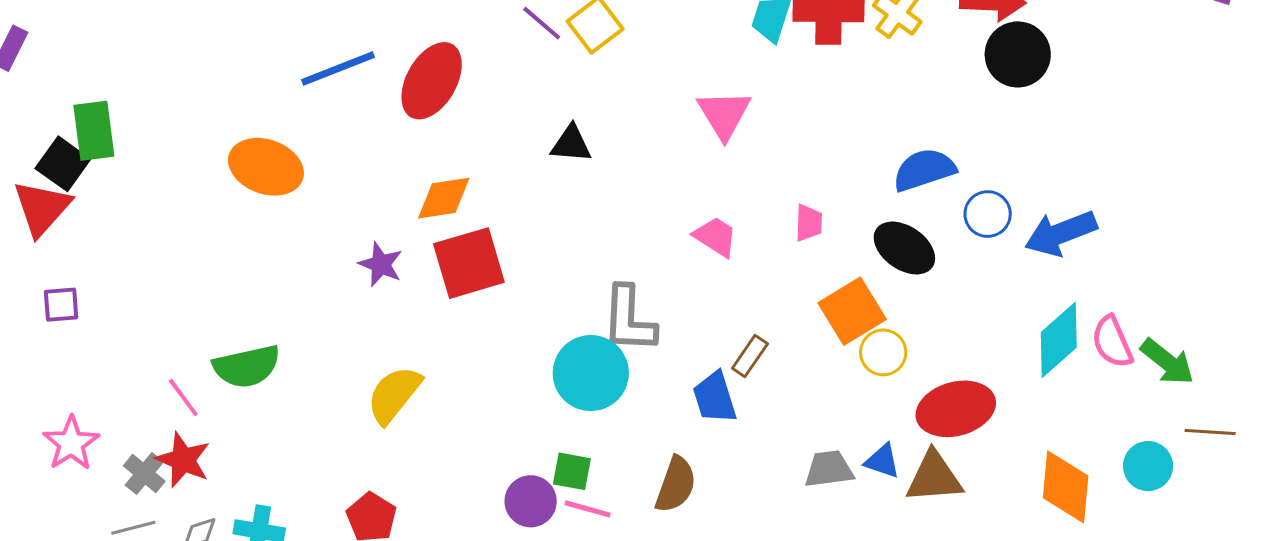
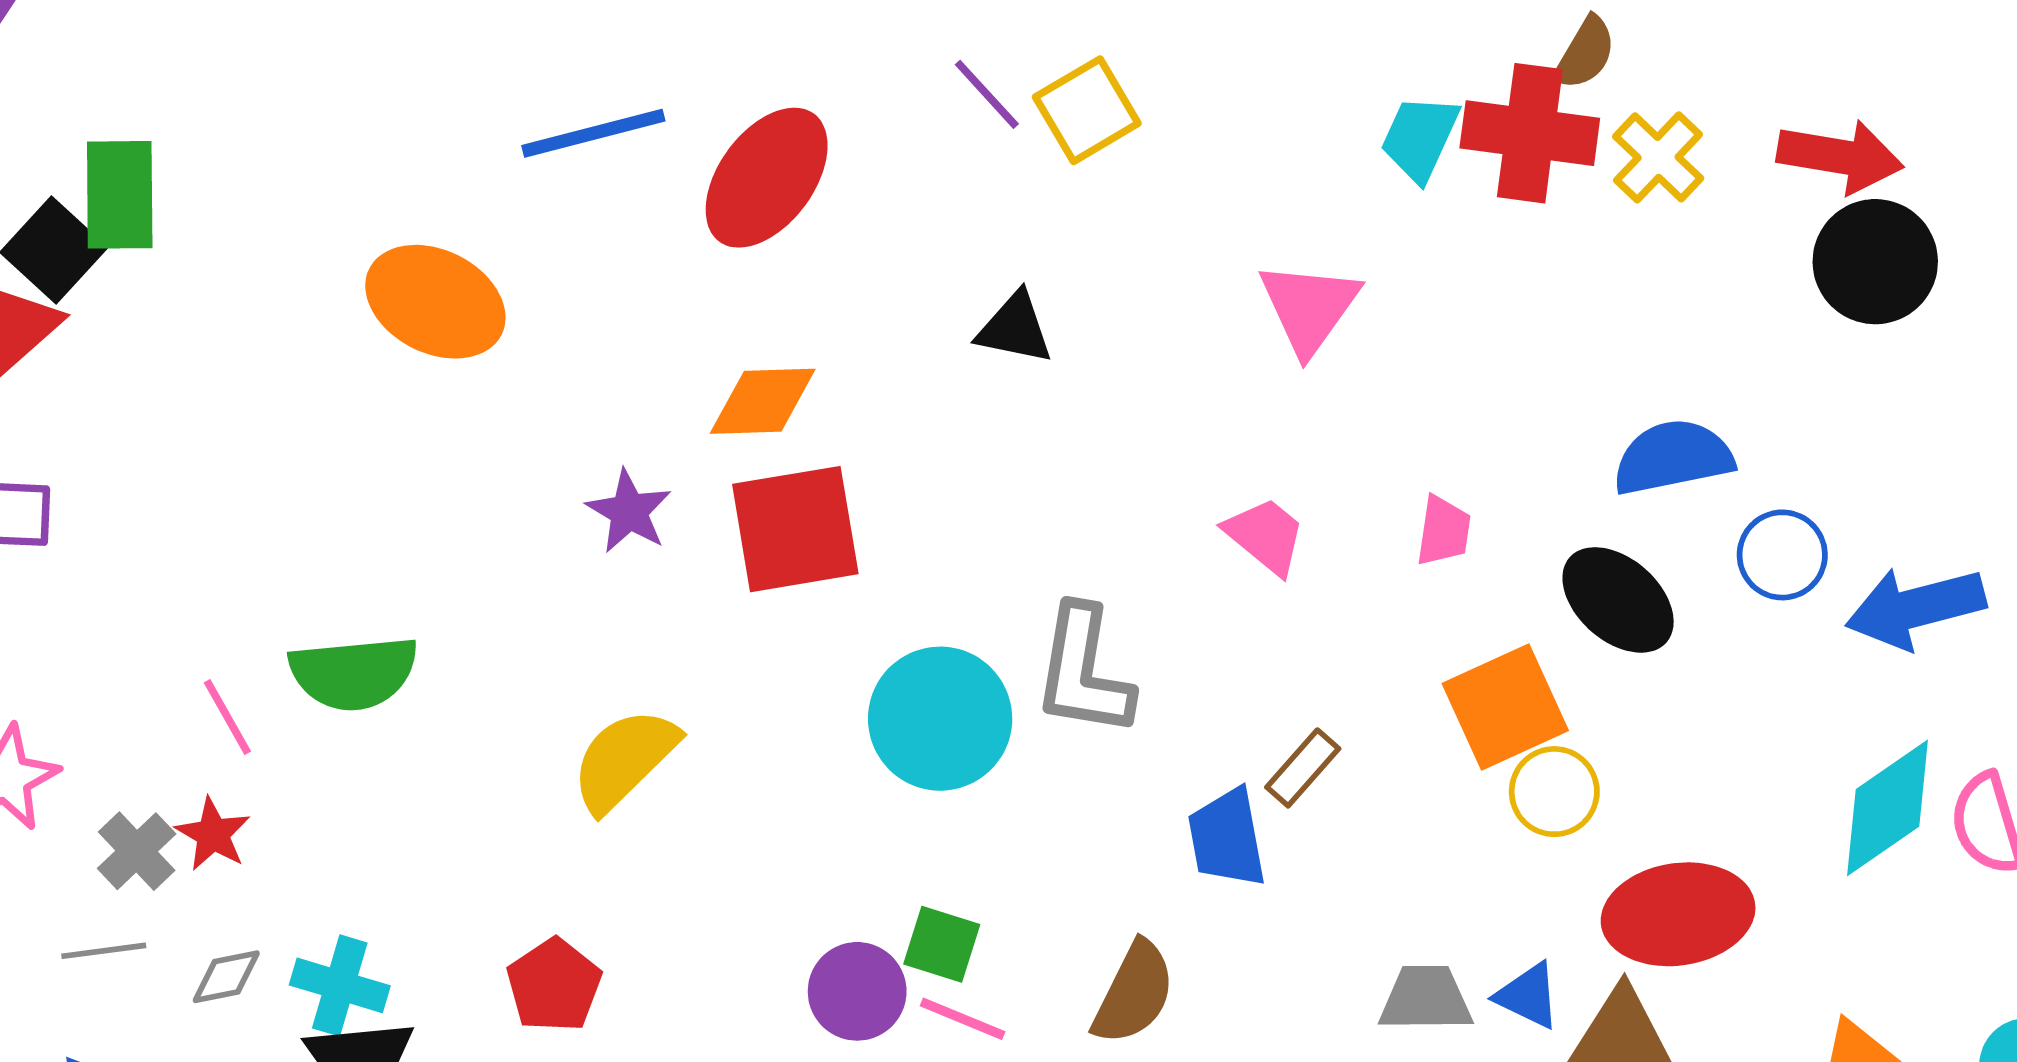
cyan circle: (591, 373) -> (940, 719), moved
red star: (183, 460) -> (213, 834), size x0.7

